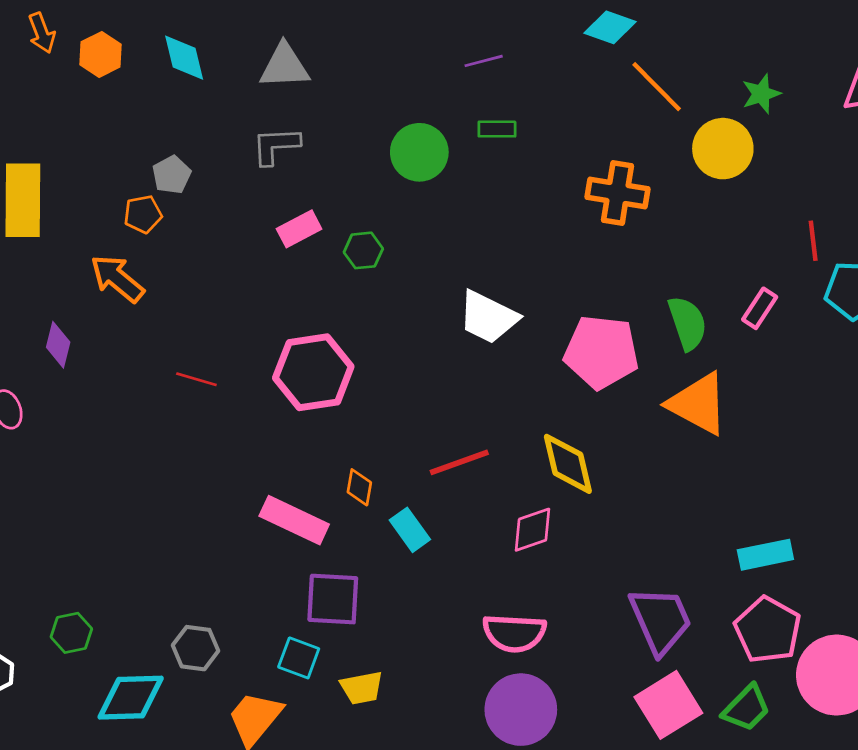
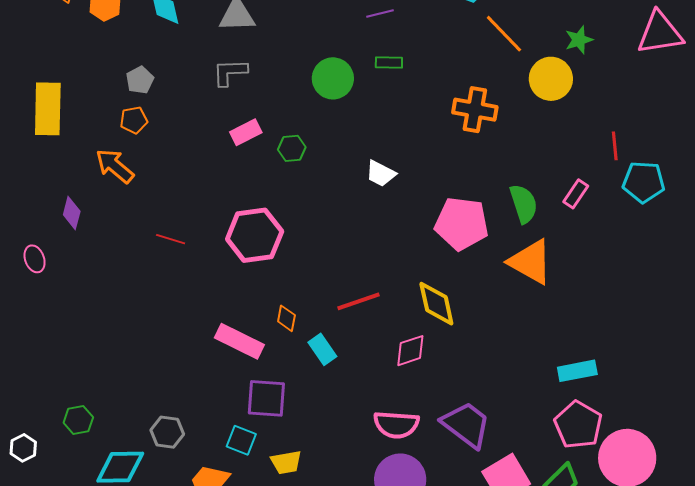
gray pentagon: (172, 175) -> (140, 80), moved
white trapezoid: (488, 317) -> (381, 173), moved, size x0.7
purple trapezoid: (660, 620) -> (466, 425), moved, turned -30

